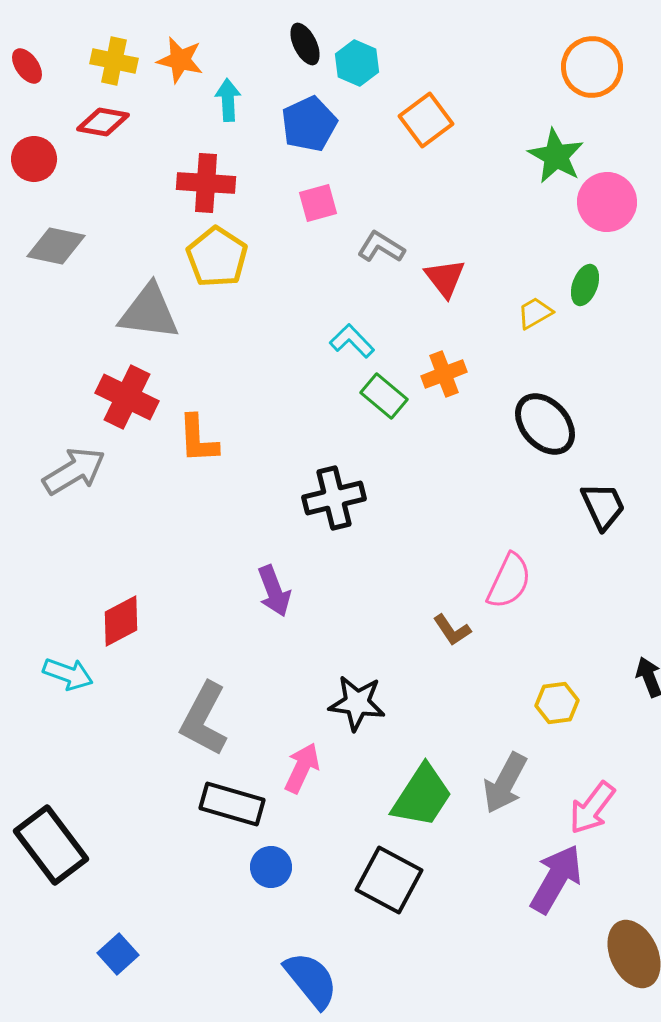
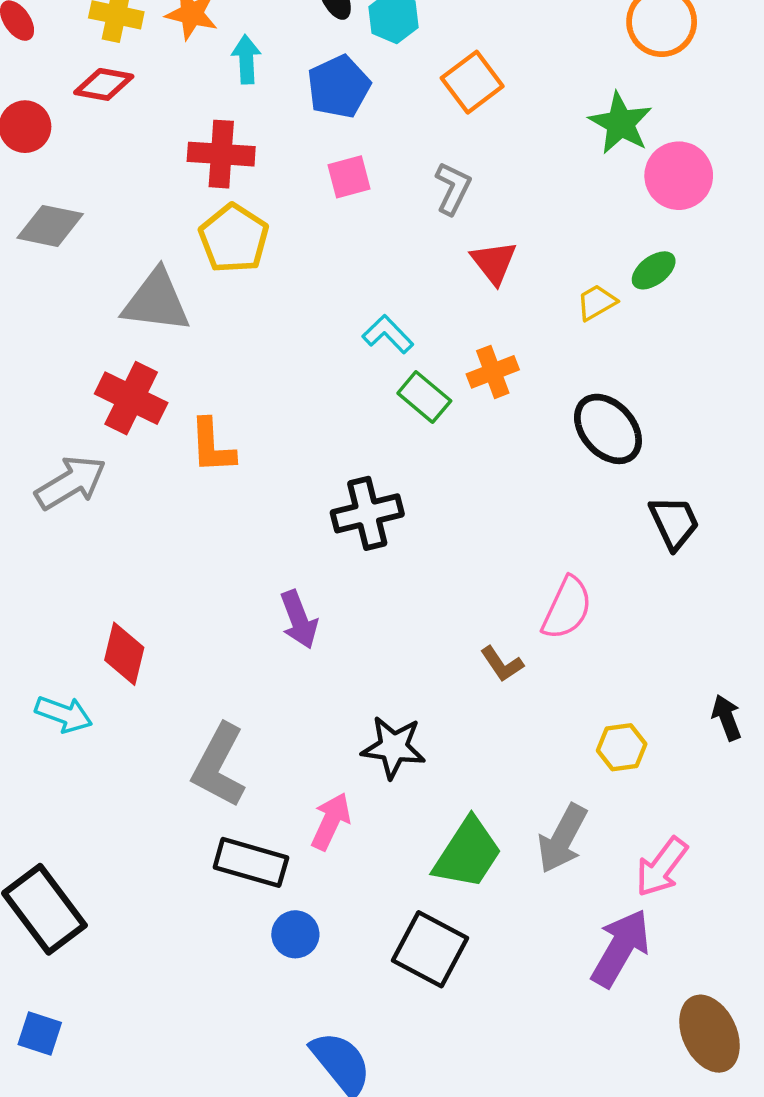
gray L-shape: (381, 247) -> (453, 188), moved, turned 84
green ellipse: (585, 285) -> (654, 270), turned 33
red diamond: (121, 621) -> (124, 654), turned -48
blue square: (118, 954) -> (40, 1034), moved, turned -30

